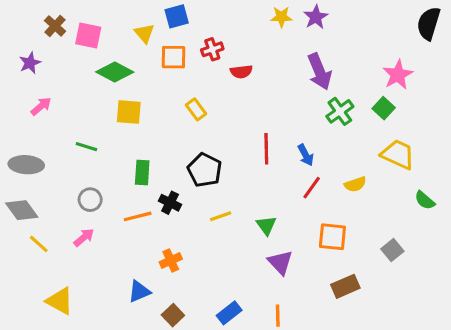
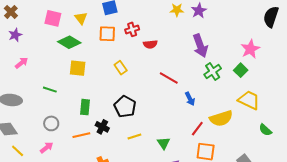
brown cross: (55, 26) -> (11, 12), moved
yellow triangle: (144, 33) -> (81, 18), moved
red line: (266, 149) -> (169, 78), moved, turned -60
yellow semicircle: (355, 184) -> (221, 118), size x1.6
red line: (312, 188) -> (197, 129), moved

